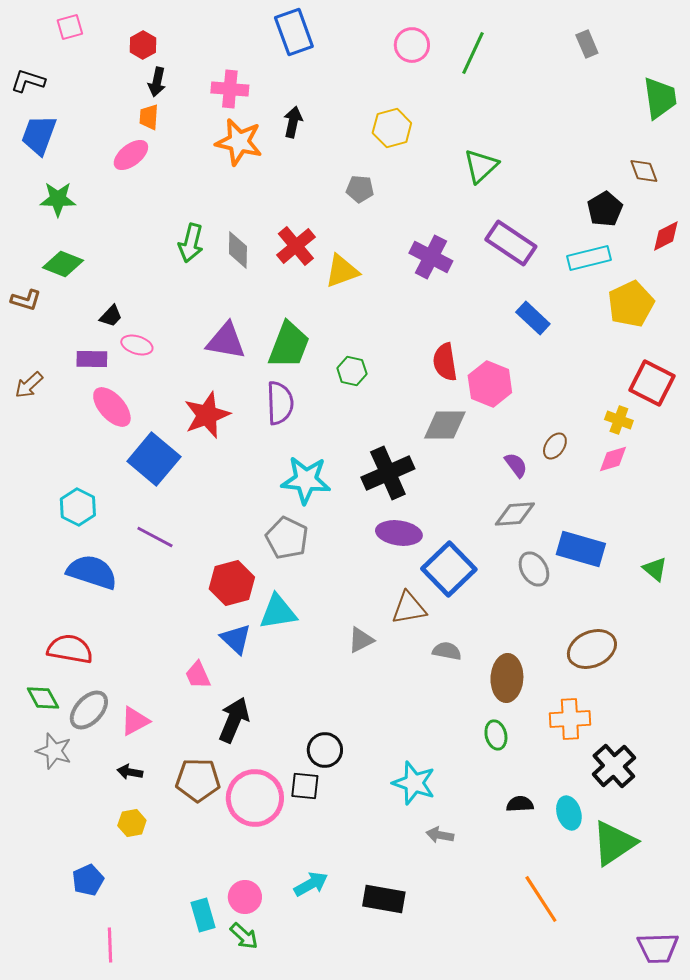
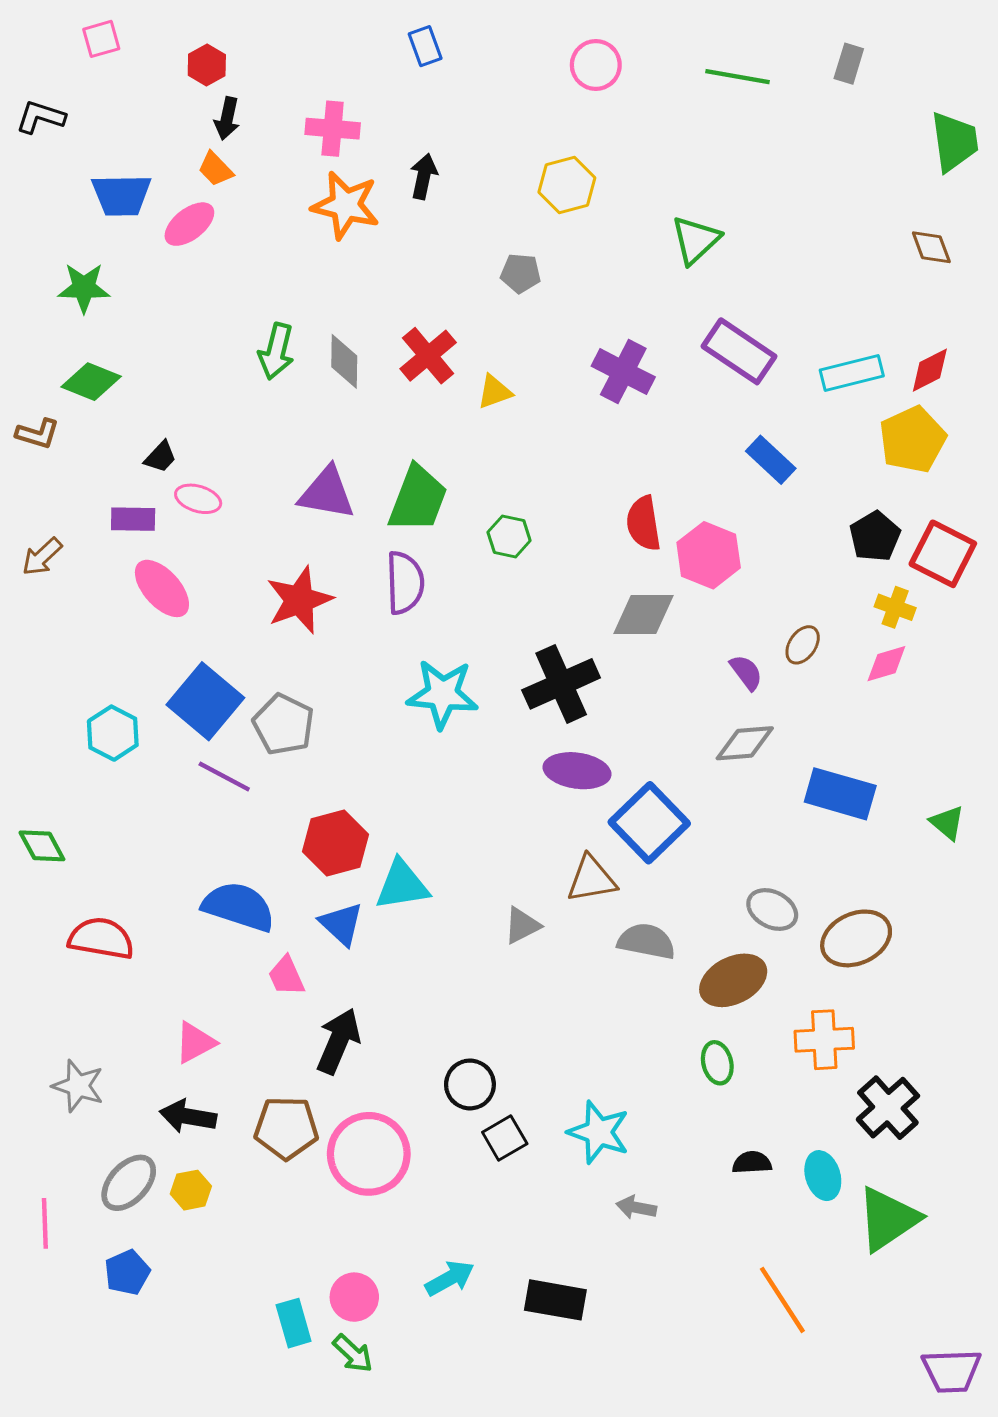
blue rectangle: (294, 32) -> (425, 46), size x0.6
gray rectangle: (587, 44) -> (849, 64), turned 40
green line: (473, 53) -> (738, 77), moved, turned 75
orange trapezoid: (149, 117) -> (215, 169), turned -48
blue trapezoid: (39, 135) -> (121, 195), moved, turned -111
black pentagon: (605, 209) -> (875, 536), moved
red diamond: (666, 236) -> (930, 370), moved
yellow triangle: (342, 271) -> (495, 392), size x0.7
blue square: (154, 459) -> (205, 701), moved
gray pentagon: (287, 538) -> (283, 724), moved
gray ellipse: (534, 569) -> (772, 910), moved, turned -32
blue semicircle: (92, 572) -> (239, 907), moved
gray semicircle: (447, 651) -> (646, 941), size x1.4
brown ellipse: (507, 678) -> (733, 980), turned 60
green diamond: (43, 698) -> (42, 846), moved
gray ellipse: (89, 710) -> (129, 1183), moved
black arrow: (130, 772) -> (188, 1116), size x1.5
black square: (305, 786) -> (505, 1138), moved, turned -36
pink line: (110, 945) -> (45, 1223), moved

